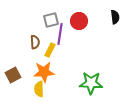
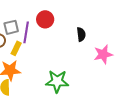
black semicircle: (115, 17) -> (81, 34), moved
gray square: (51, 20) -> (11, 27), moved

